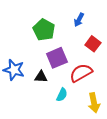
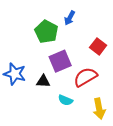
blue arrow: (79, 20) -> (70, 18), moved
cyan semicircle: (62, 95) -> (65, 100), turned 88

